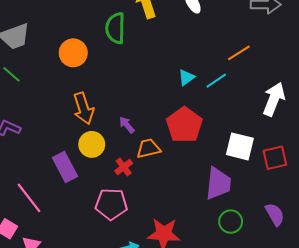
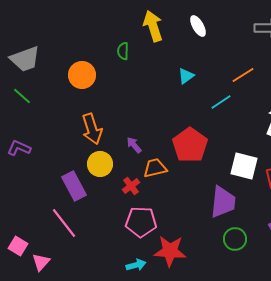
green semicircle: (115, 28) -> (123, 51), size x0.6
cyan triangle: (186, 78) -> (186, 76), moved
pink line: (29, 198) -> (64, 223), moved
pink pentagon: (111, 204) -> (141, 222), moved

